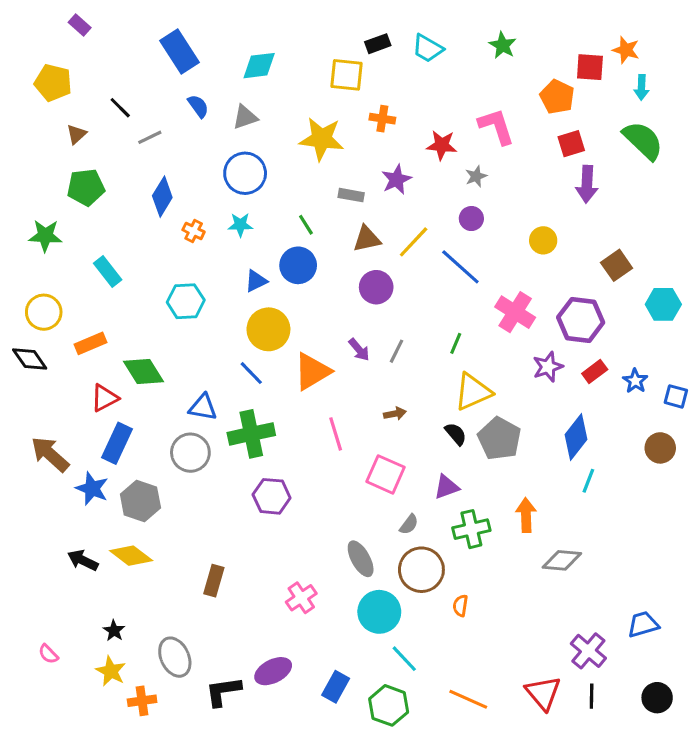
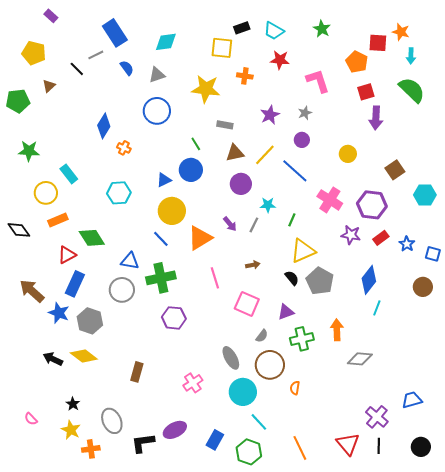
gray line: (150, 137) -> (96, 55), moved
red star: (442, 145) -> (280, 60), moved
purple star: (396, 179) -> (270, 115), moved
green pentagon: (86, 187) -> (18, 101), moved
cyan star: (240, 225) -> (268, 205), moved
yellow circle: (44, 312) -> (46, 193), moved
purple star: (548, 367) -> (351, 235), turned 30
orange line: (468, 699) -> (300, 448), turned 40

